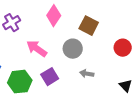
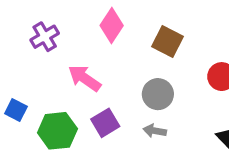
gray circle: (73, 49) -> (158, 94), moved
gray arrow: (87, 74) -> (155, 131), moved

